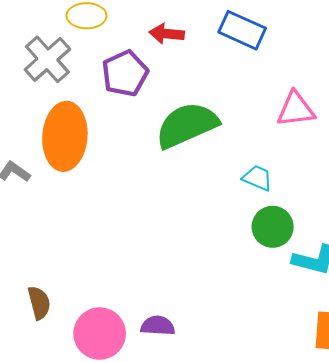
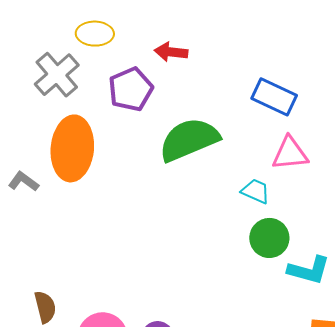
blue rectangle: (242, 30) -> (274, 97), moved
pink triangle: (296, 109) -> (290, 153), moved

